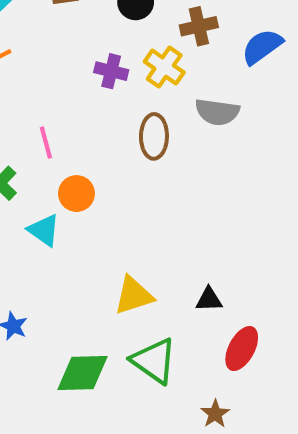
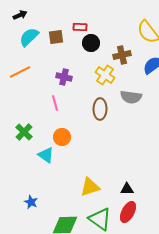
purple cross: (111, 71) -> (64, 77), moved
pink line: (46, 143) -> (55, 103), moved
red ellipse: (242, 349) -> (128, 212), moved

